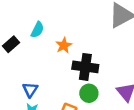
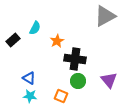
blue triangle: (30, 90) -> (29, 78), turned -32

